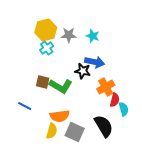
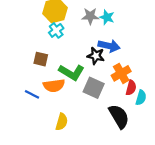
gray star: (69, 35) -> (90, 16), moved
brown square: (43, 82) -> (41, 59), moved
cyan semicircle: (124, 109) -> (141, 98), turned 32
orange semicircle: (60, 116) -> (54, 86), moved
gray square: (75, 132) -> (94, 88), moved

